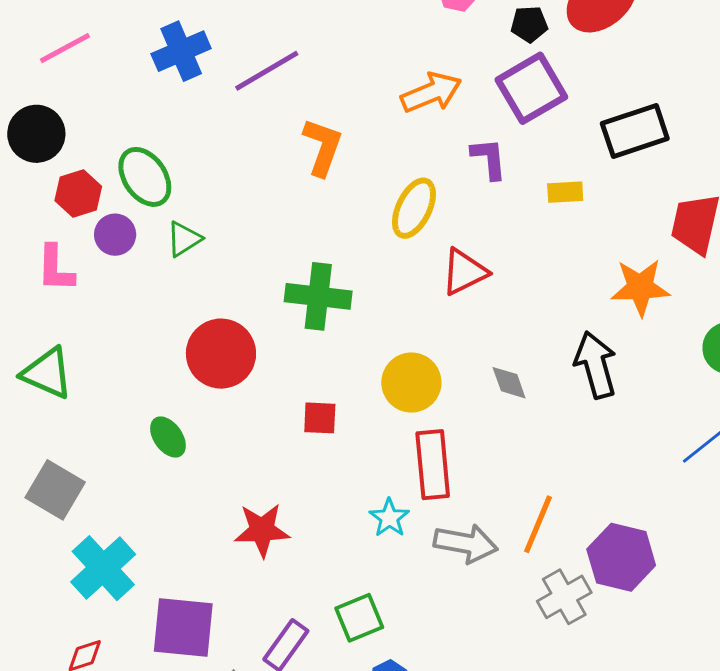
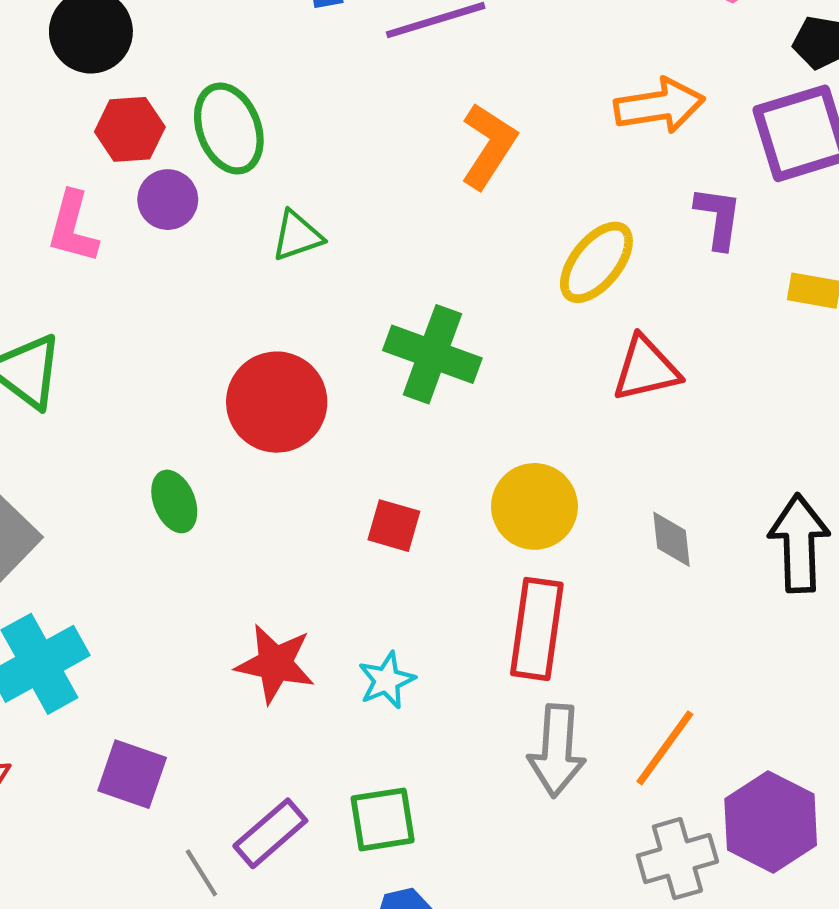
green triangle: (184, 239) -> (297, 236), moved
cyan star: (389, 518) -> (387, 680), moved
gray arrow: (466, 543) -> (557, 751), turned 70
purple square: (183, 627) -> (132, 774), size x0.7

